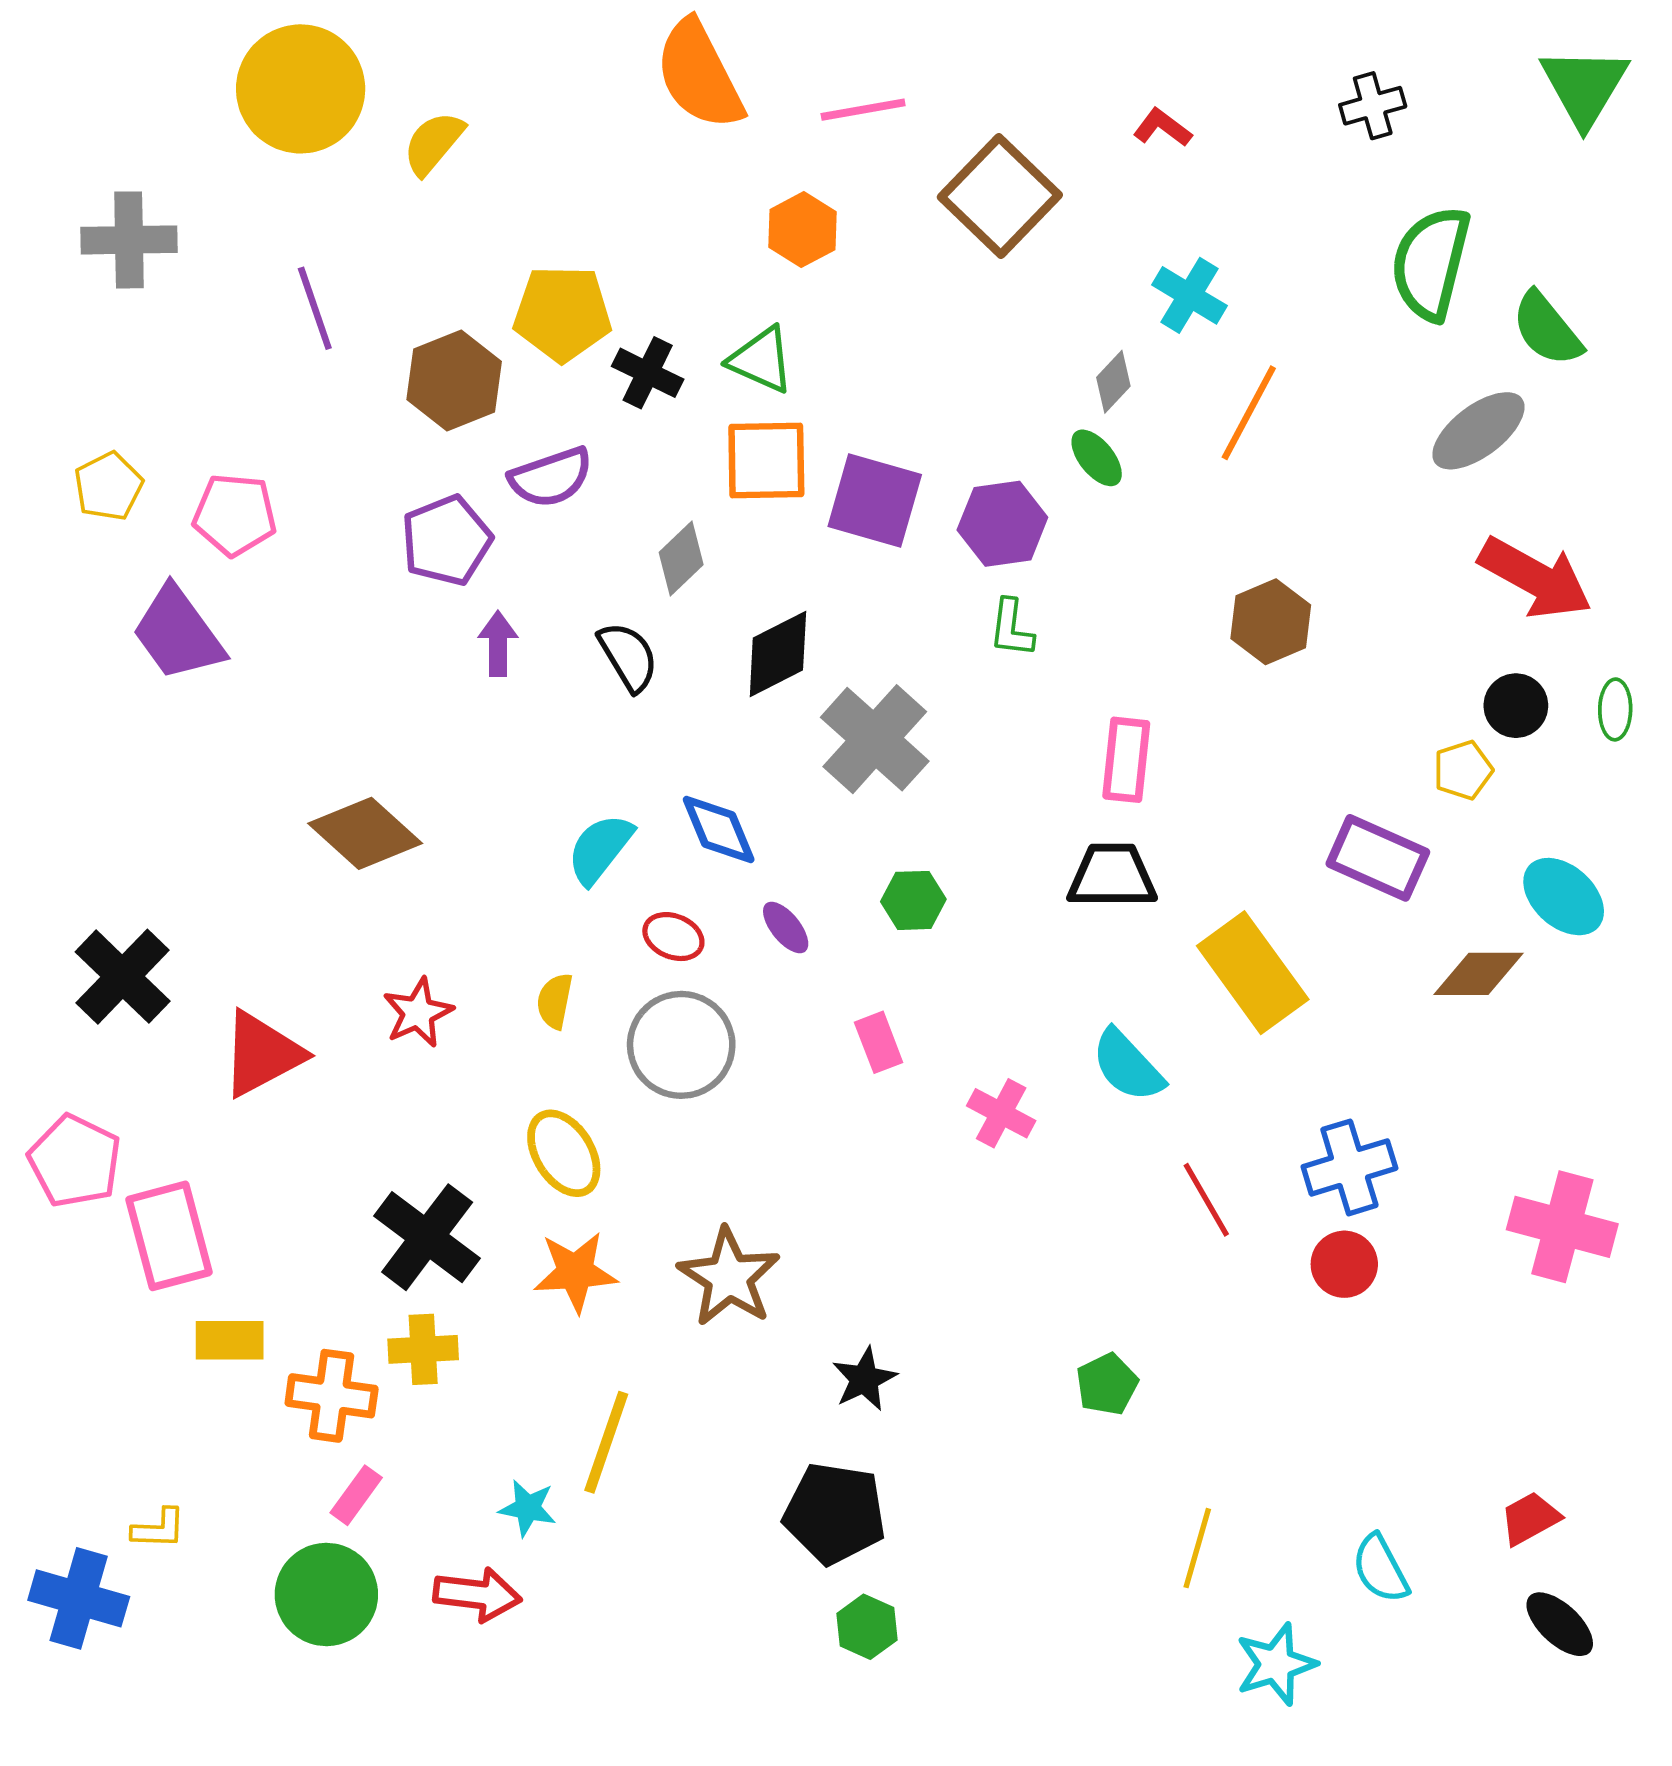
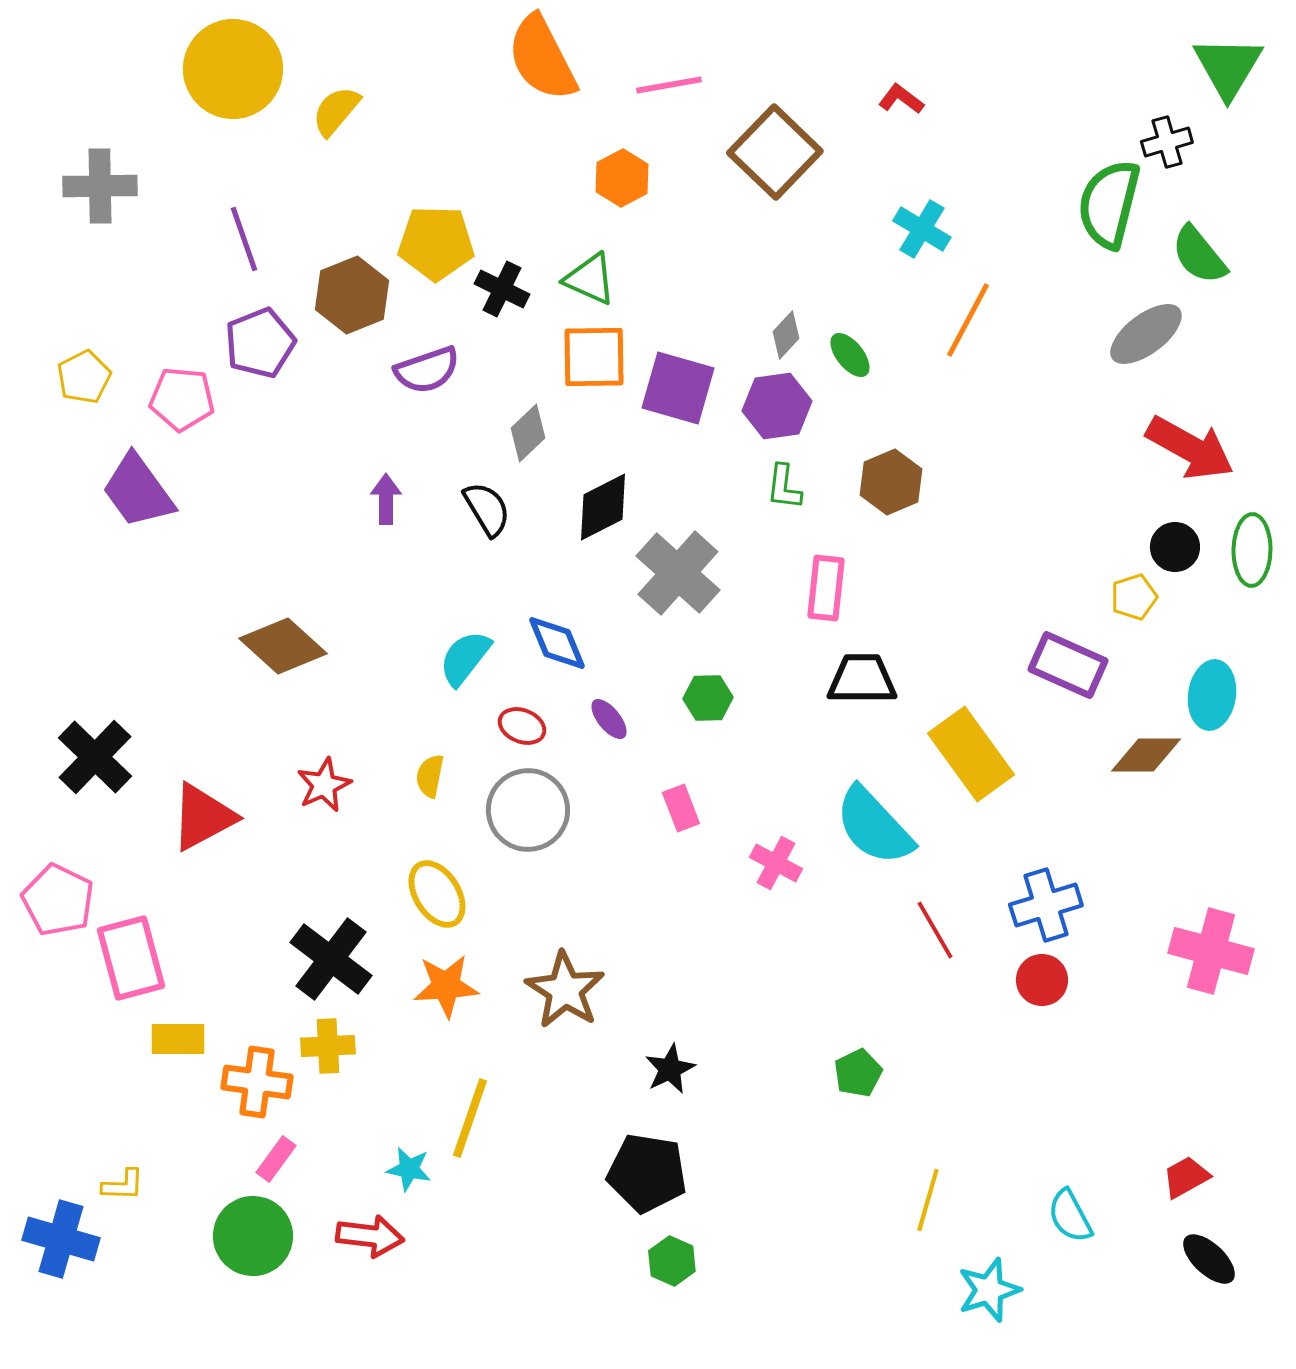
black cross: (1373, 106) -> (1167, 142), moved
gray diamond: (1113, 382) -> (786, 335), moved
purple pentagon: (446, 540) -> (260, 343), moved
brown hexagon: (1271, 622) -> (891, 482), moved
green ellipse: (1615, 709) -> (1252, 550), size x1.5
pink rectangle: (1126, 760) -> (826, 588), moved
cyan ellipse: (1564, 897) -> (1212, 695), turned 56
cyan semicircle: (1128, 1066) -> (874, 826), size x1.4

